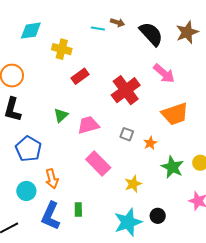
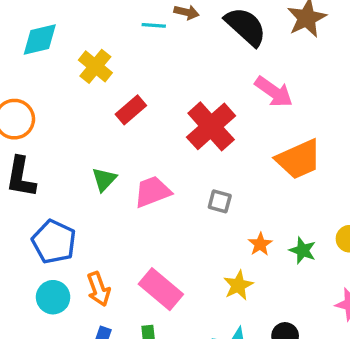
yellow cross: (62, 49) -> (95, 66), turned 30
orange star: (150, 143) -> (260, 244), moved
pink rectangle: (98, 164) -> (161, 289), moved
green star: (172, 167) -> (303, 250), size x0.7
cyan circle: (26, 191) -> (53, 297), moved

